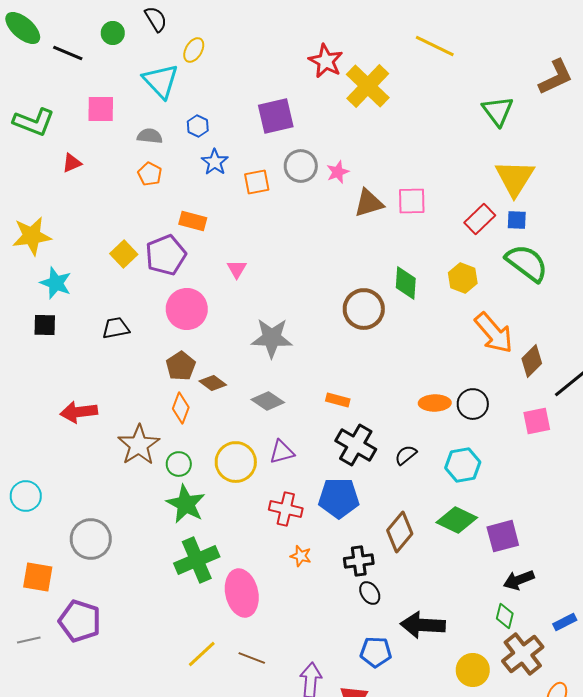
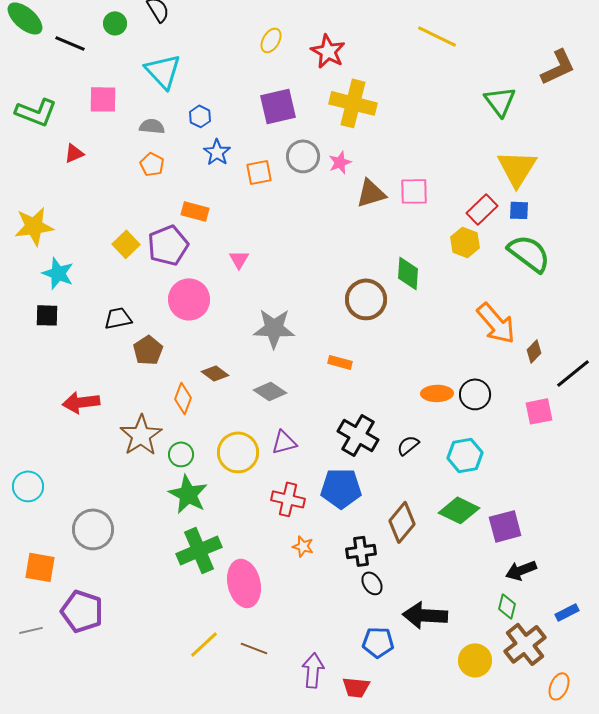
yellow ellipse: (194, 50) -> (271, 40), moved
yellow cross: (368, 86) -> (353, 103), moved, turned -30
yellow hexagon: (463, 278) -> (465, 242), moved
brown diamond: (532, 361) -> (534, 351), size x0.7
brown pentagon: (181, 366) -> (148, 350), moved
orange rectangle: (338, 400) -> (340, 362), moved

